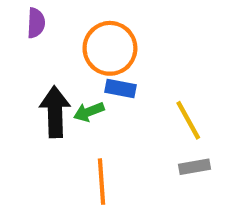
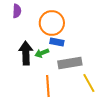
yellow line: (188, 120) -> (89, 83), moved
gray rectangle: (195, 167) -> (70, 63), moved, size x1.6

